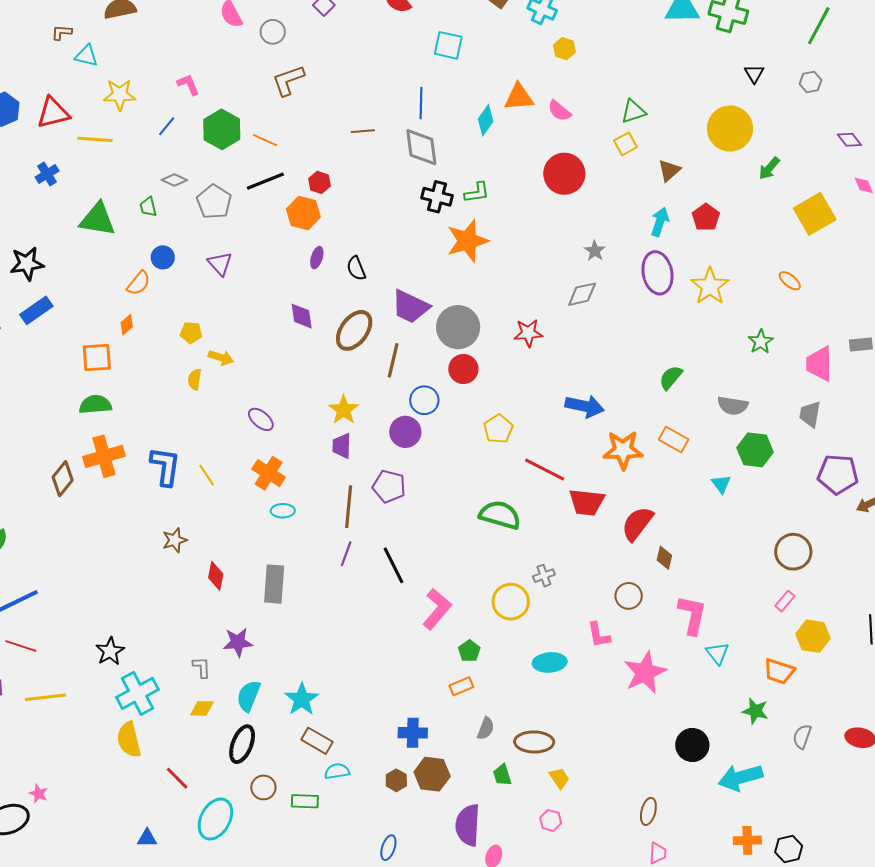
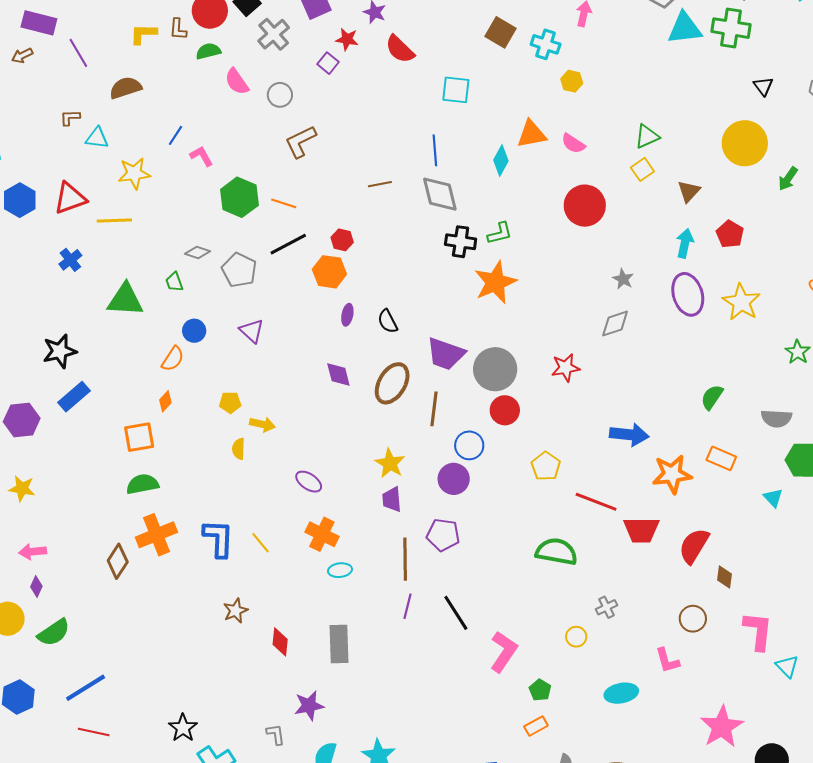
blue line: (167, 126) -> (175, 135), moved
yellow circle: (511, 602) -> (576, 637), size x0.6
pink star: (645, 672) -> (722, 727), moved

